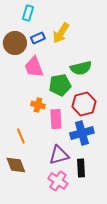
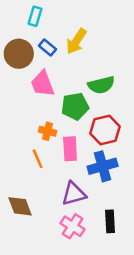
blue rectangle: (38, 38) -> (48, 47), turned 64
orange line: (21, 136) -> (38, 159), moved
black rectangle: (81, 168) -> (110, 221), moved

